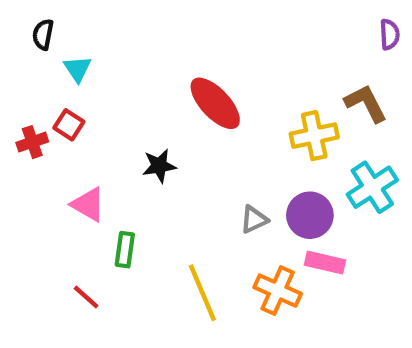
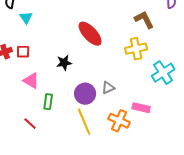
brown L-shape: (366, 103) -> (144, 20), moved
red square: (69, 125) -> (23, 52), moved, turned -32
purple circle: (310, 215) -> (85, 94), moved

